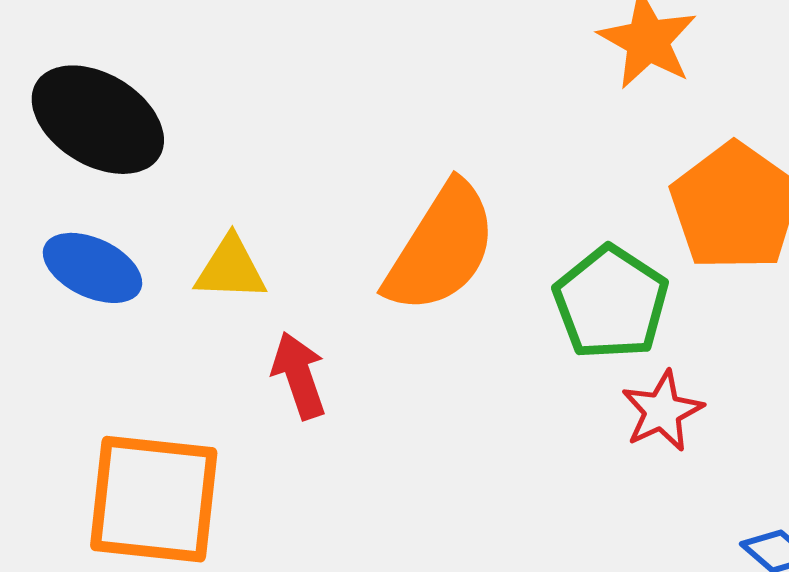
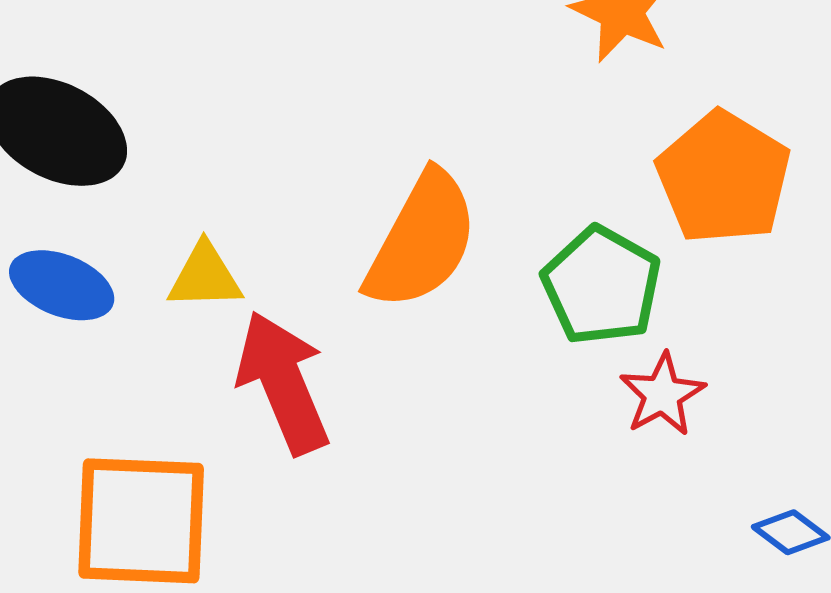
red arrow: (299, 375) -> (283, 383), size x1.6

